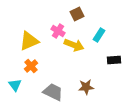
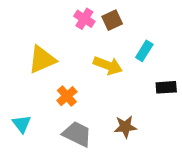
pink cross: (58, 31) -> (84, 19), moved
orange cross: (31, 66) -> (67, 96), moved

